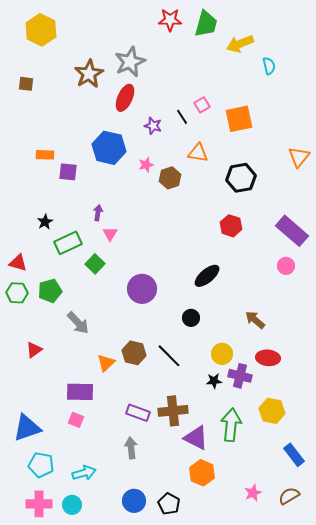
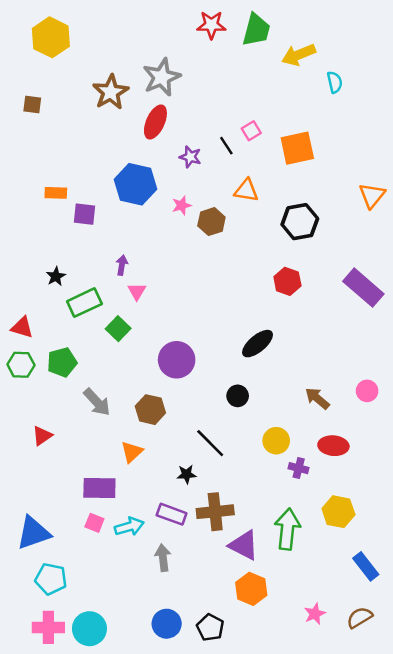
pink circle: (286, 266) -> (367, 391), moved
brown hexagon: (134, 353) -> (150, 410), moved
purple cross: (240, 376) -> (299, 468), size x0.7
black star: (214, 381) -> (187, 474), moved
cyan arrow: (84, 473) -> (129, 527), moved
cyan circle: (72, 505) -> (89, 629), size x1.4

